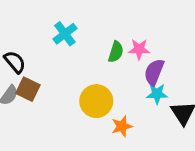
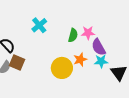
purple semicircle: (154, 72) -> (99, 47), turned -48
orange star: (122, 126) -> (80, 60), moved

